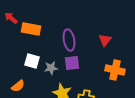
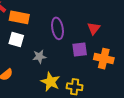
white square: (32, 61) -> (16, 39), moved
purple square: (72, 63) -> (80, 50), moved

